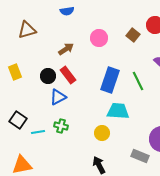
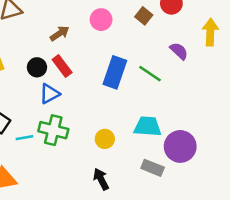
green line: (138, 81) -> (150, 74), turned -30
cyan trapezoid: (118, 111) -> (148, 126), moved
green cross: (61, 126) -> (53, 130), size x1.6

